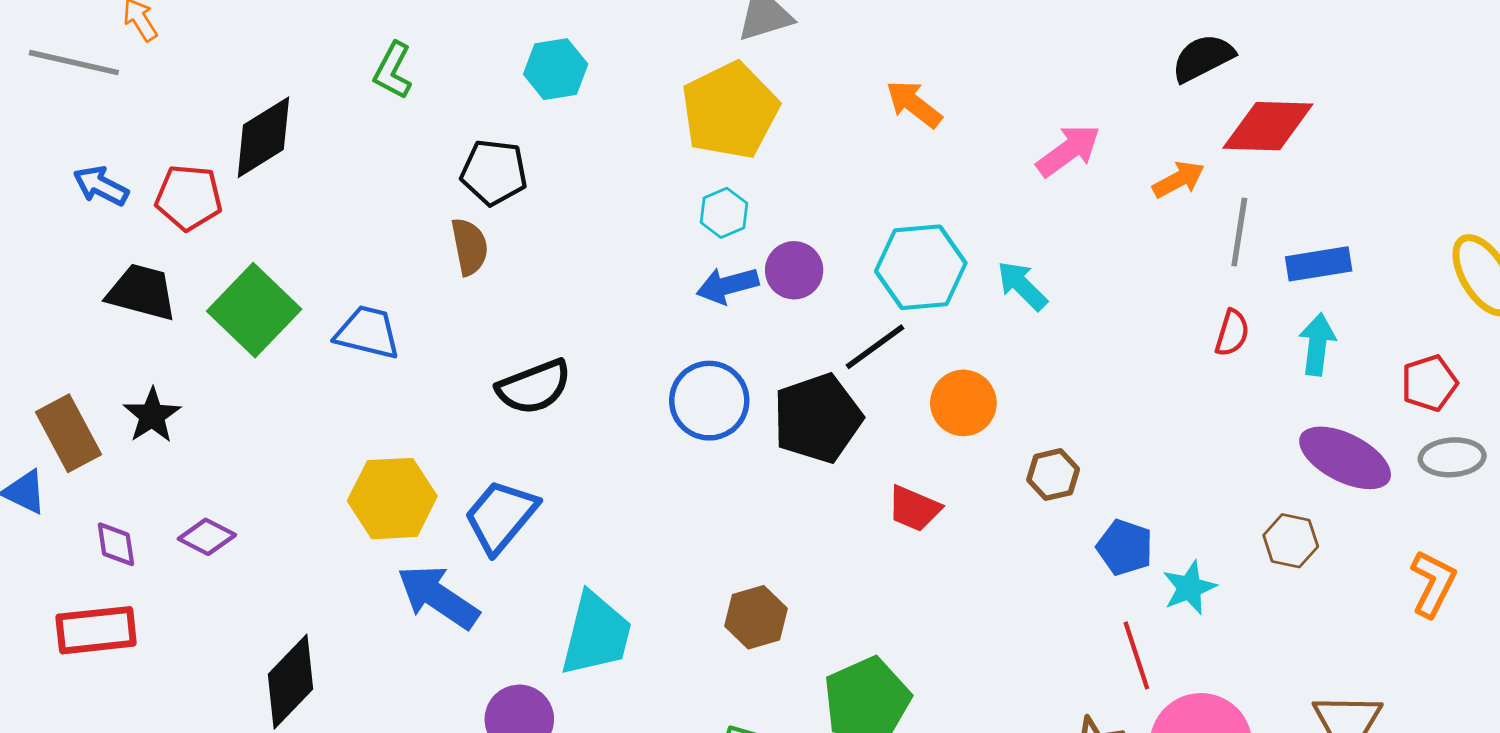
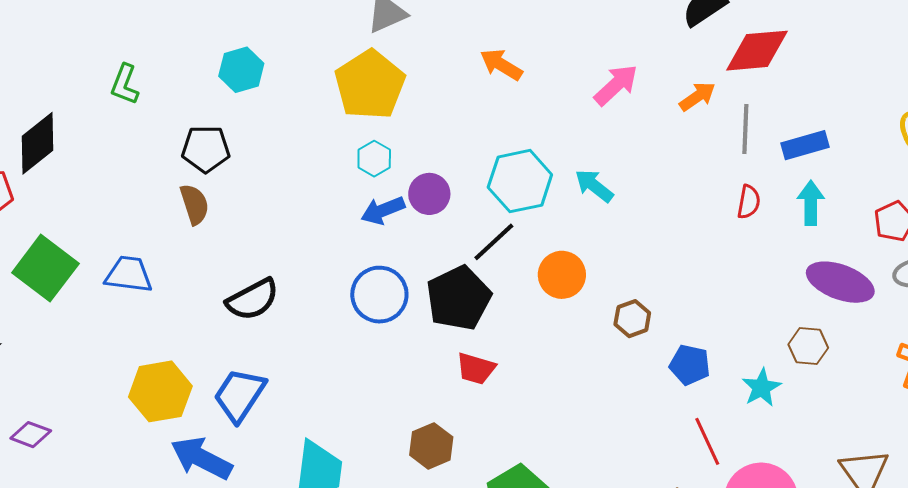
red trapezoid: (914, 509) -> (476, 369), moved
cyan star: (1189, 588) -> (762, 388), moved

